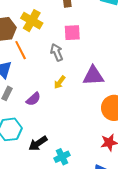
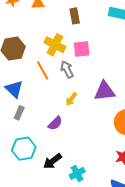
yellow cross: (32, 21) -> (55, 45), moved
orange line: (21, 50) -> (43, 70), moved
purple semicircle: (33, 99) -> (55, 123), moved

